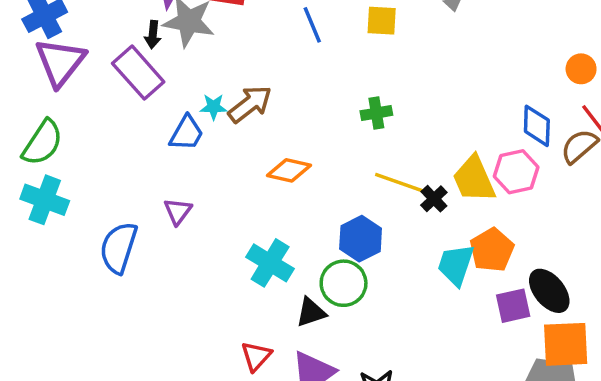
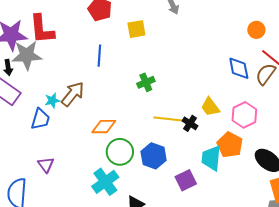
blue line: (312, 25) -> (99, 56), moved, turned 40
pink hexagon: (516, 172) -> (244, 115), moved
yellow trapezoid: (474, 179) -> (210, 107), size x0.7
cyan cross: (270, 263) -> (105, 182), turned 36
green circle: (344, 283) -> (120, 152), moved
purple square: (513, 306) -> (186, 180), moved

